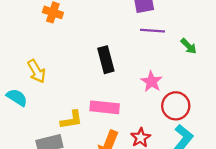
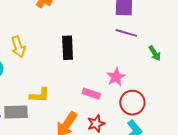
black rectangle: (106, 60) -> (68, 48), moved
pink rectangle: (105, 107) -> (91, 94), moved, size x0.7

